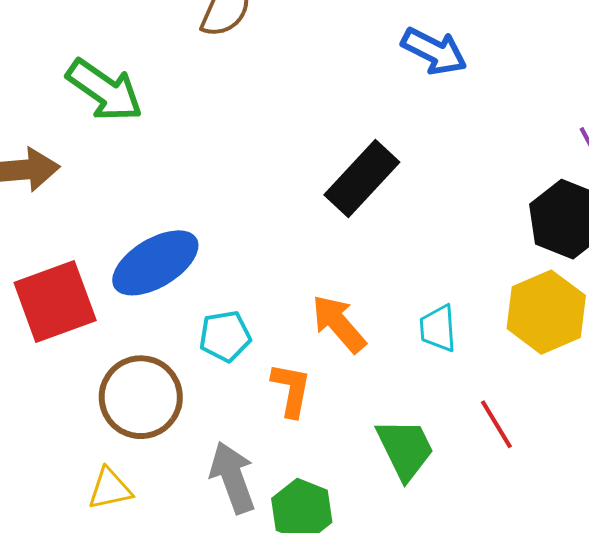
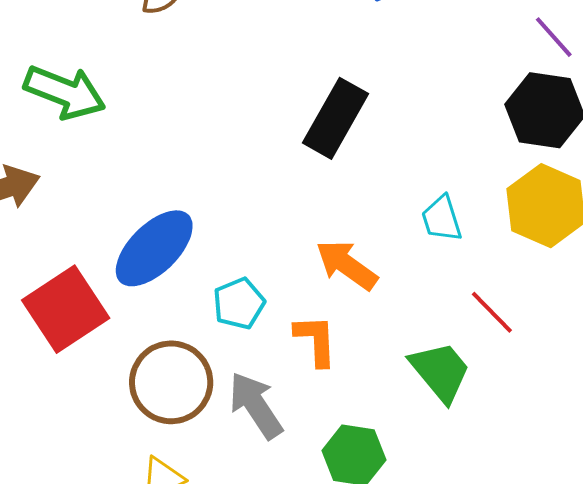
cyan trapezoid: (438, 328) -> (442, 219), moved
red line: (496, 424) -> (492, 312), moved
gray arrow: (233, 478) -> (256, 405), moved

